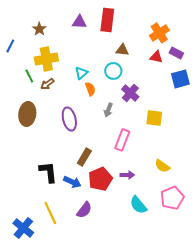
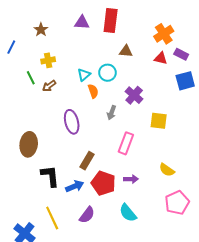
yellow cross: (46, 59) -> (48, 60), size x0.6
cyan circle: (113, 71) -> (107, 73), moved
brown ellipse: (27, 114) -> (29, 144), moved
red pentagon: (100, 179) -> (103, 183), turned -30
blue arrow: (72, 182) -> (75, 186), turned -48
cyan semicircle: (138, 205) -> (128, 213), moved

